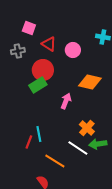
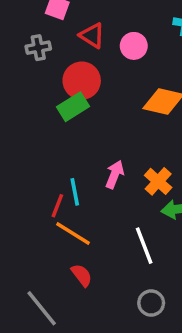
pink arrow: (66, 101) -> (115, 174), moved
white line: (78, 148) -> (144, 246), moved, turned 35
orange line: (55, 161) -> (73, 234), moved

